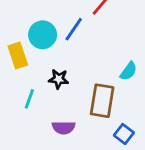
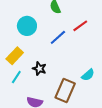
cyan circle: (43, 35) -> (27, 26), moved
yellow rectangle: (18, 55) -> (15, 56), moved, turned 48

